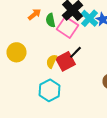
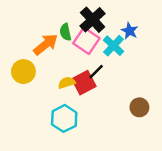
orange arrow: (34, 14) -> (46, 44), moved, size x1.5
cyan cross: (90, 18) -> (113, 46), moved
yellow semicircle: (52, 61) -> (67, 83), turned 48

